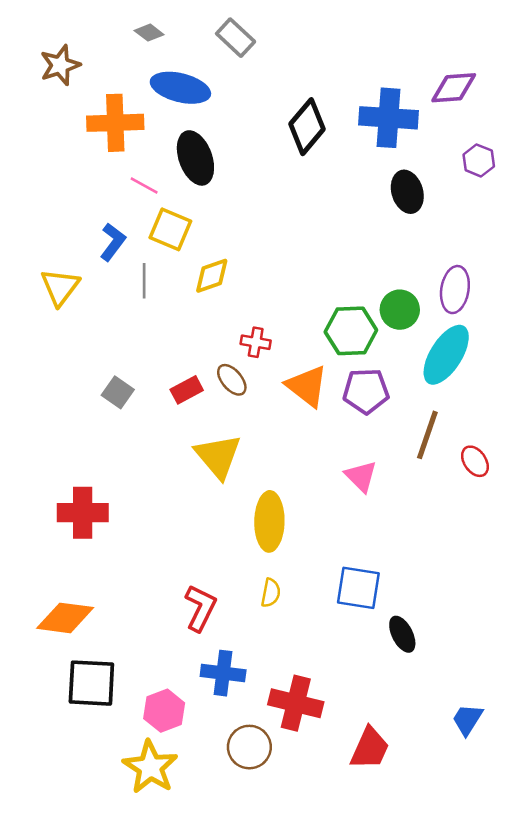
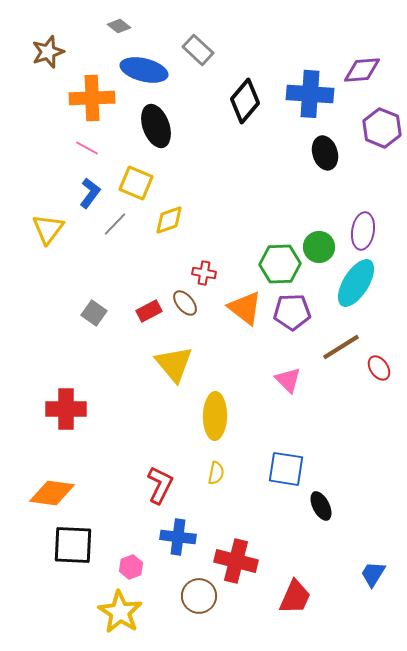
gray rectangle: (236, 38) -> (198, 50), moved
purple hexagon: (479, 160) -> (382, 128), size x1.5
pink line: (144, 186) -> (87, 148), moved
gray line: (144, 281) -> (115, 224), turned 44
brown line: (427, 435) -> (341, 347), turned 39
pink hexagon: (164, 711) -> (131, 567), size x0.7

